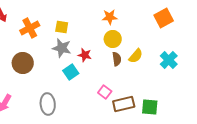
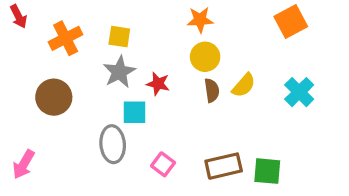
gray star: (62, 48) -> (119, 72), turned 30
cyan square: (71, 72) -> (134, 112), turned 35
pink square: (105, 92) -> (163, 164), moved
gray ellipse: (48, 104) -> (113, 144), moved

